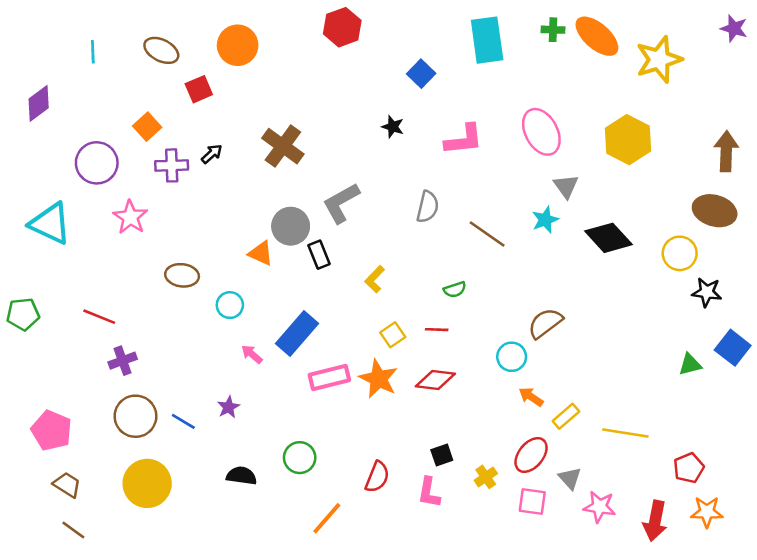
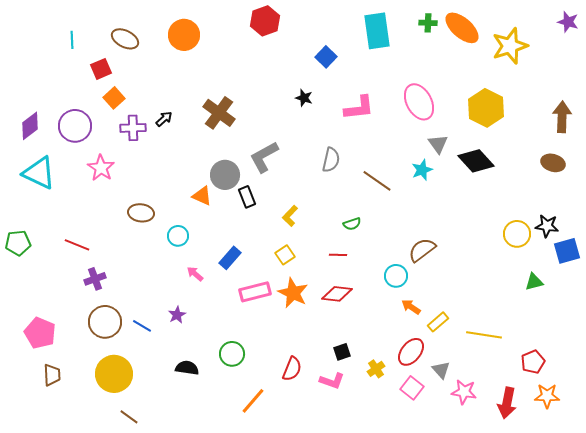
red square: (199, 89) -> (101, 69), moved
purple diamond: (39, 103) -> (30, 126), moved
brown ellipse: (715, 211) -> (553, 163), size x0.7
black diamond: (609, 238) -> (476, 161), moved
yellow circle: (680, 253) -> (517, 234), moved
blue rectangle: (297, 333) -> (230, 258), size x0.7
yellow square: (393, 335) -> (285, 255), moved
blue square: (733, 348) -> (567, 251), moved, turned 36
brown trapezoid: (67, 485) -> (52, 375), turned 55
pink L-shape: (429, 492) -> (332, 381), turned -80
pink square: (532, 502) -> (412, 388), turned 30
brown line: (73, 530) -> (129, 417), moved

